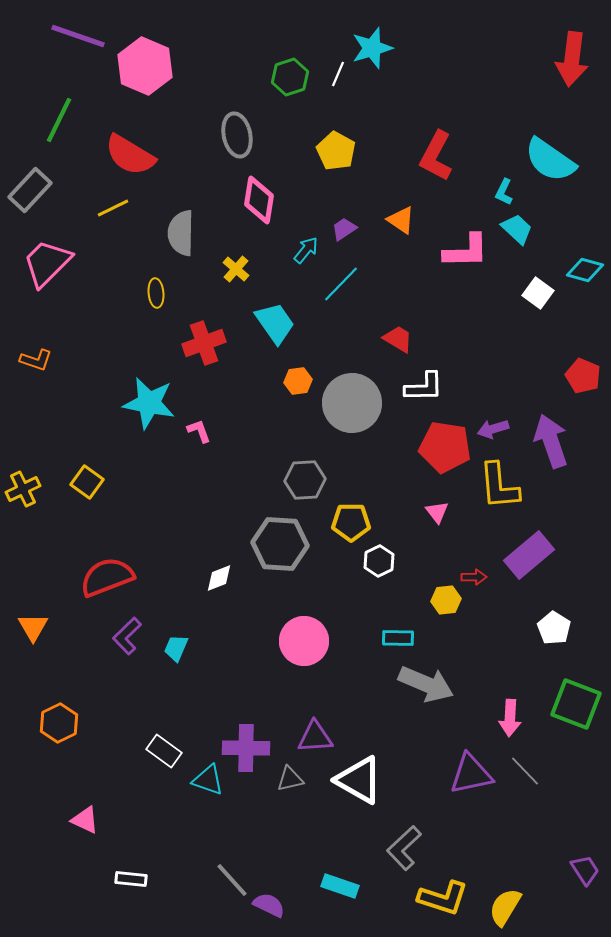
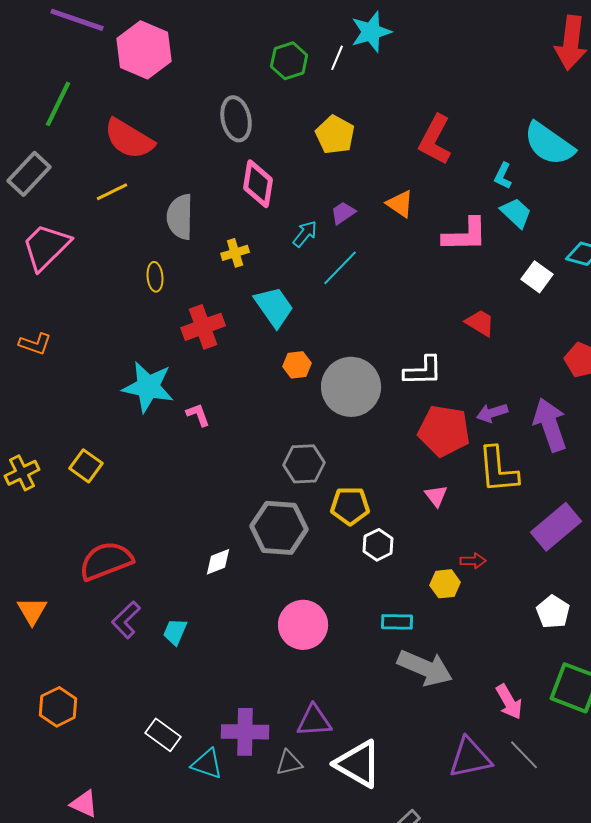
yellow cross: (236, 269) -> (235, 253), turned 32
red trapezoid: (398, 339) -> (480, 323), moved
purple rectangle: (529, 555) -> (556, 527), moved
pink arrow: (510, 718) -> (509, 702), turned -33

